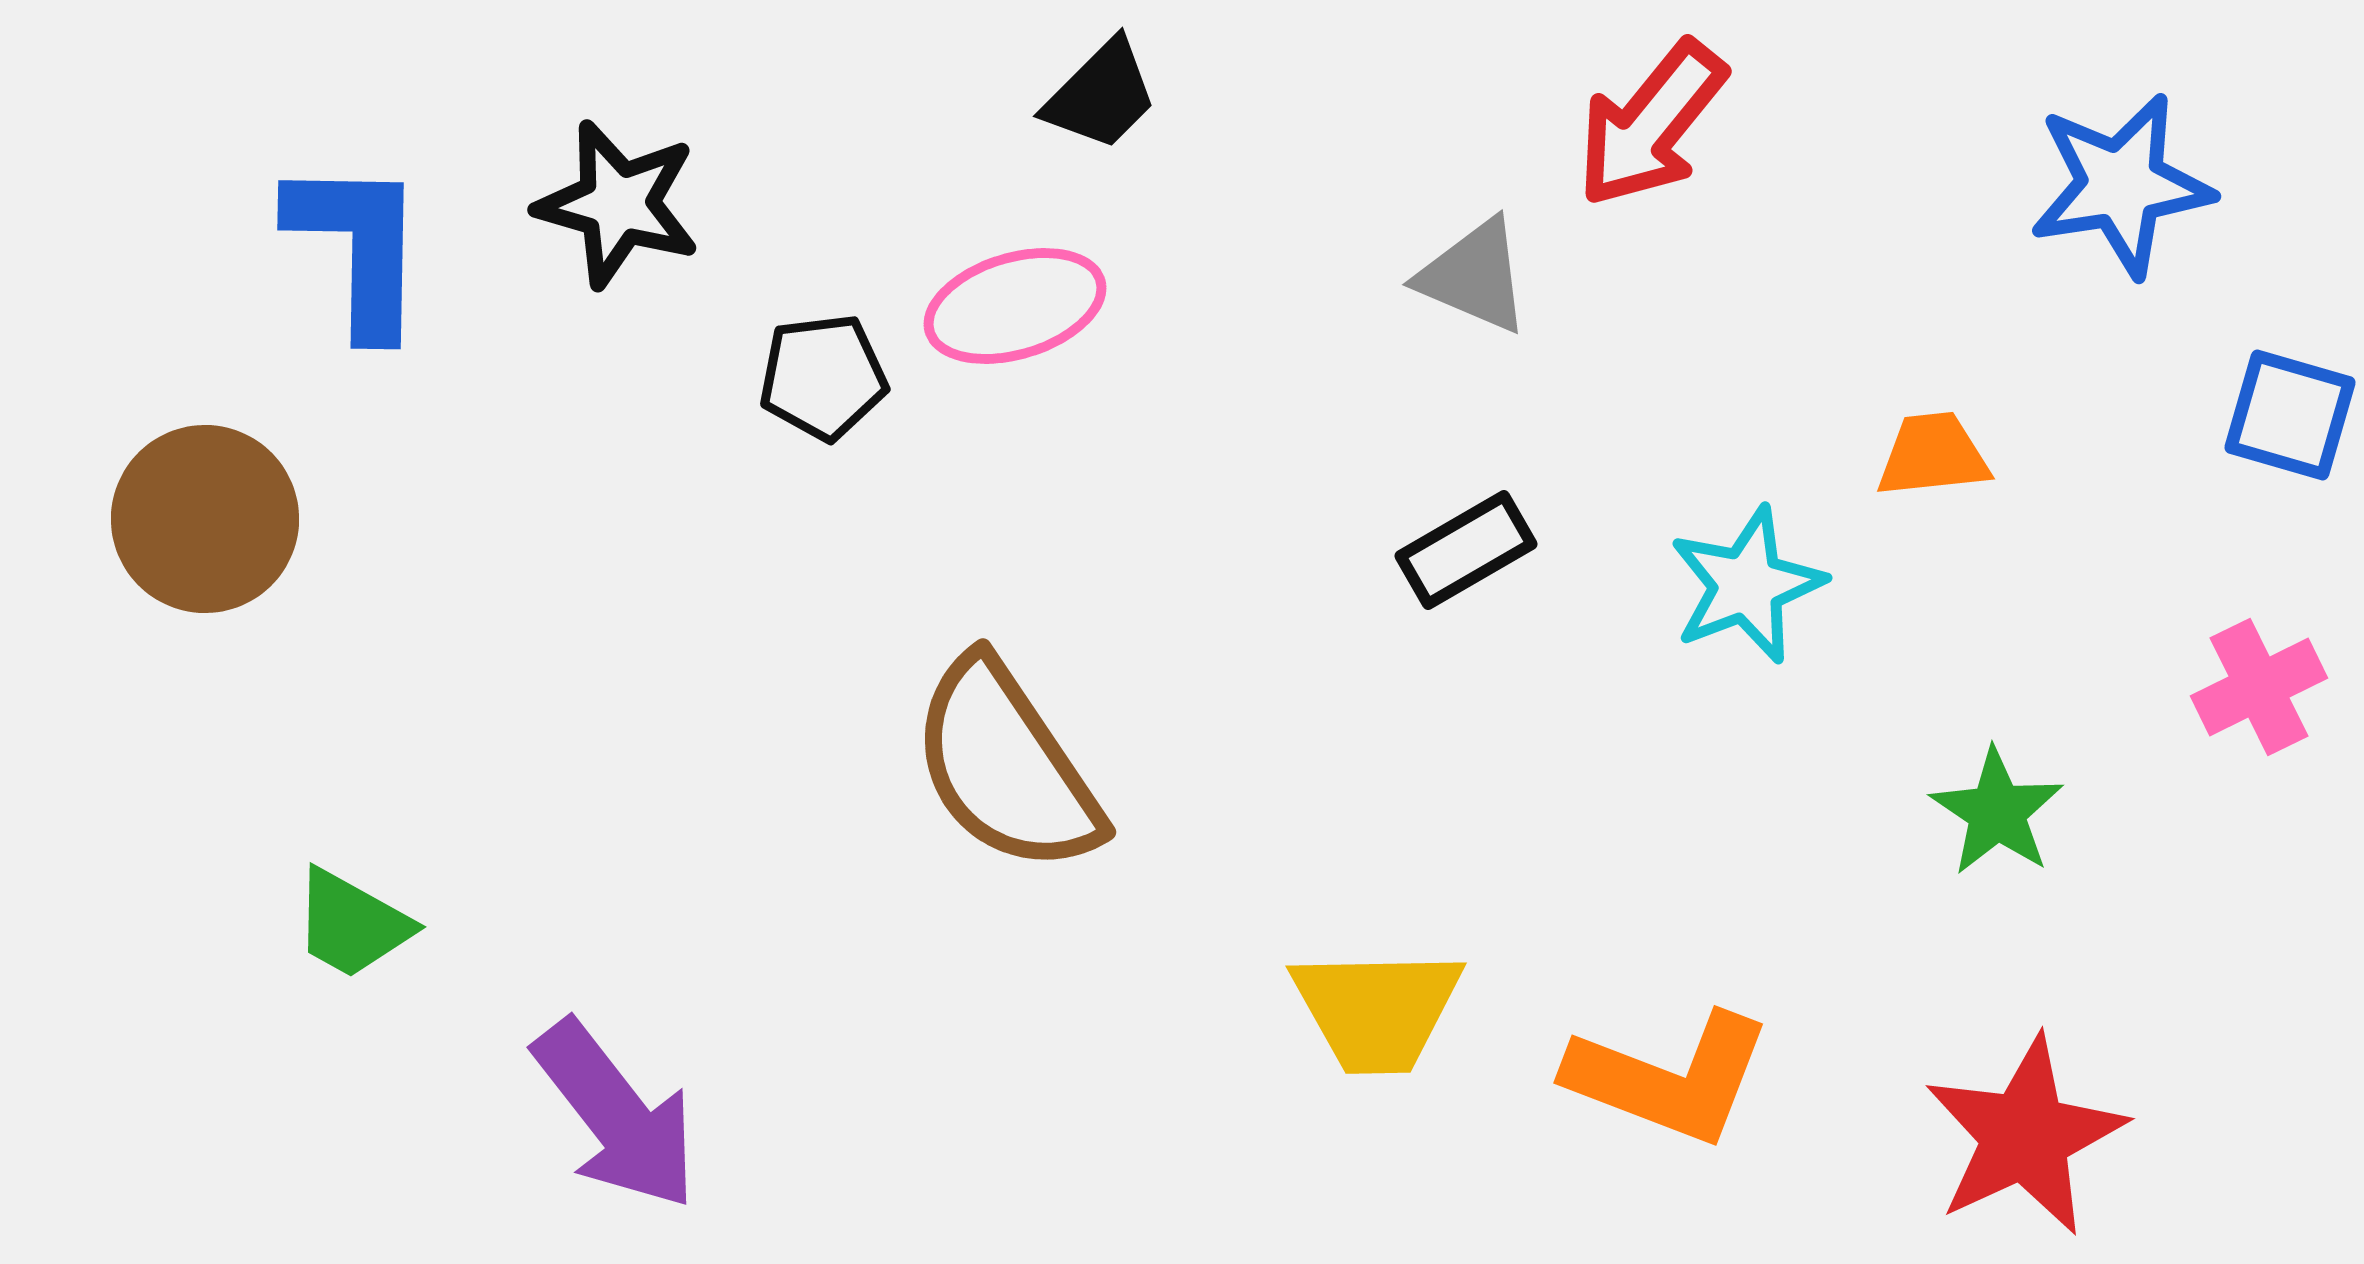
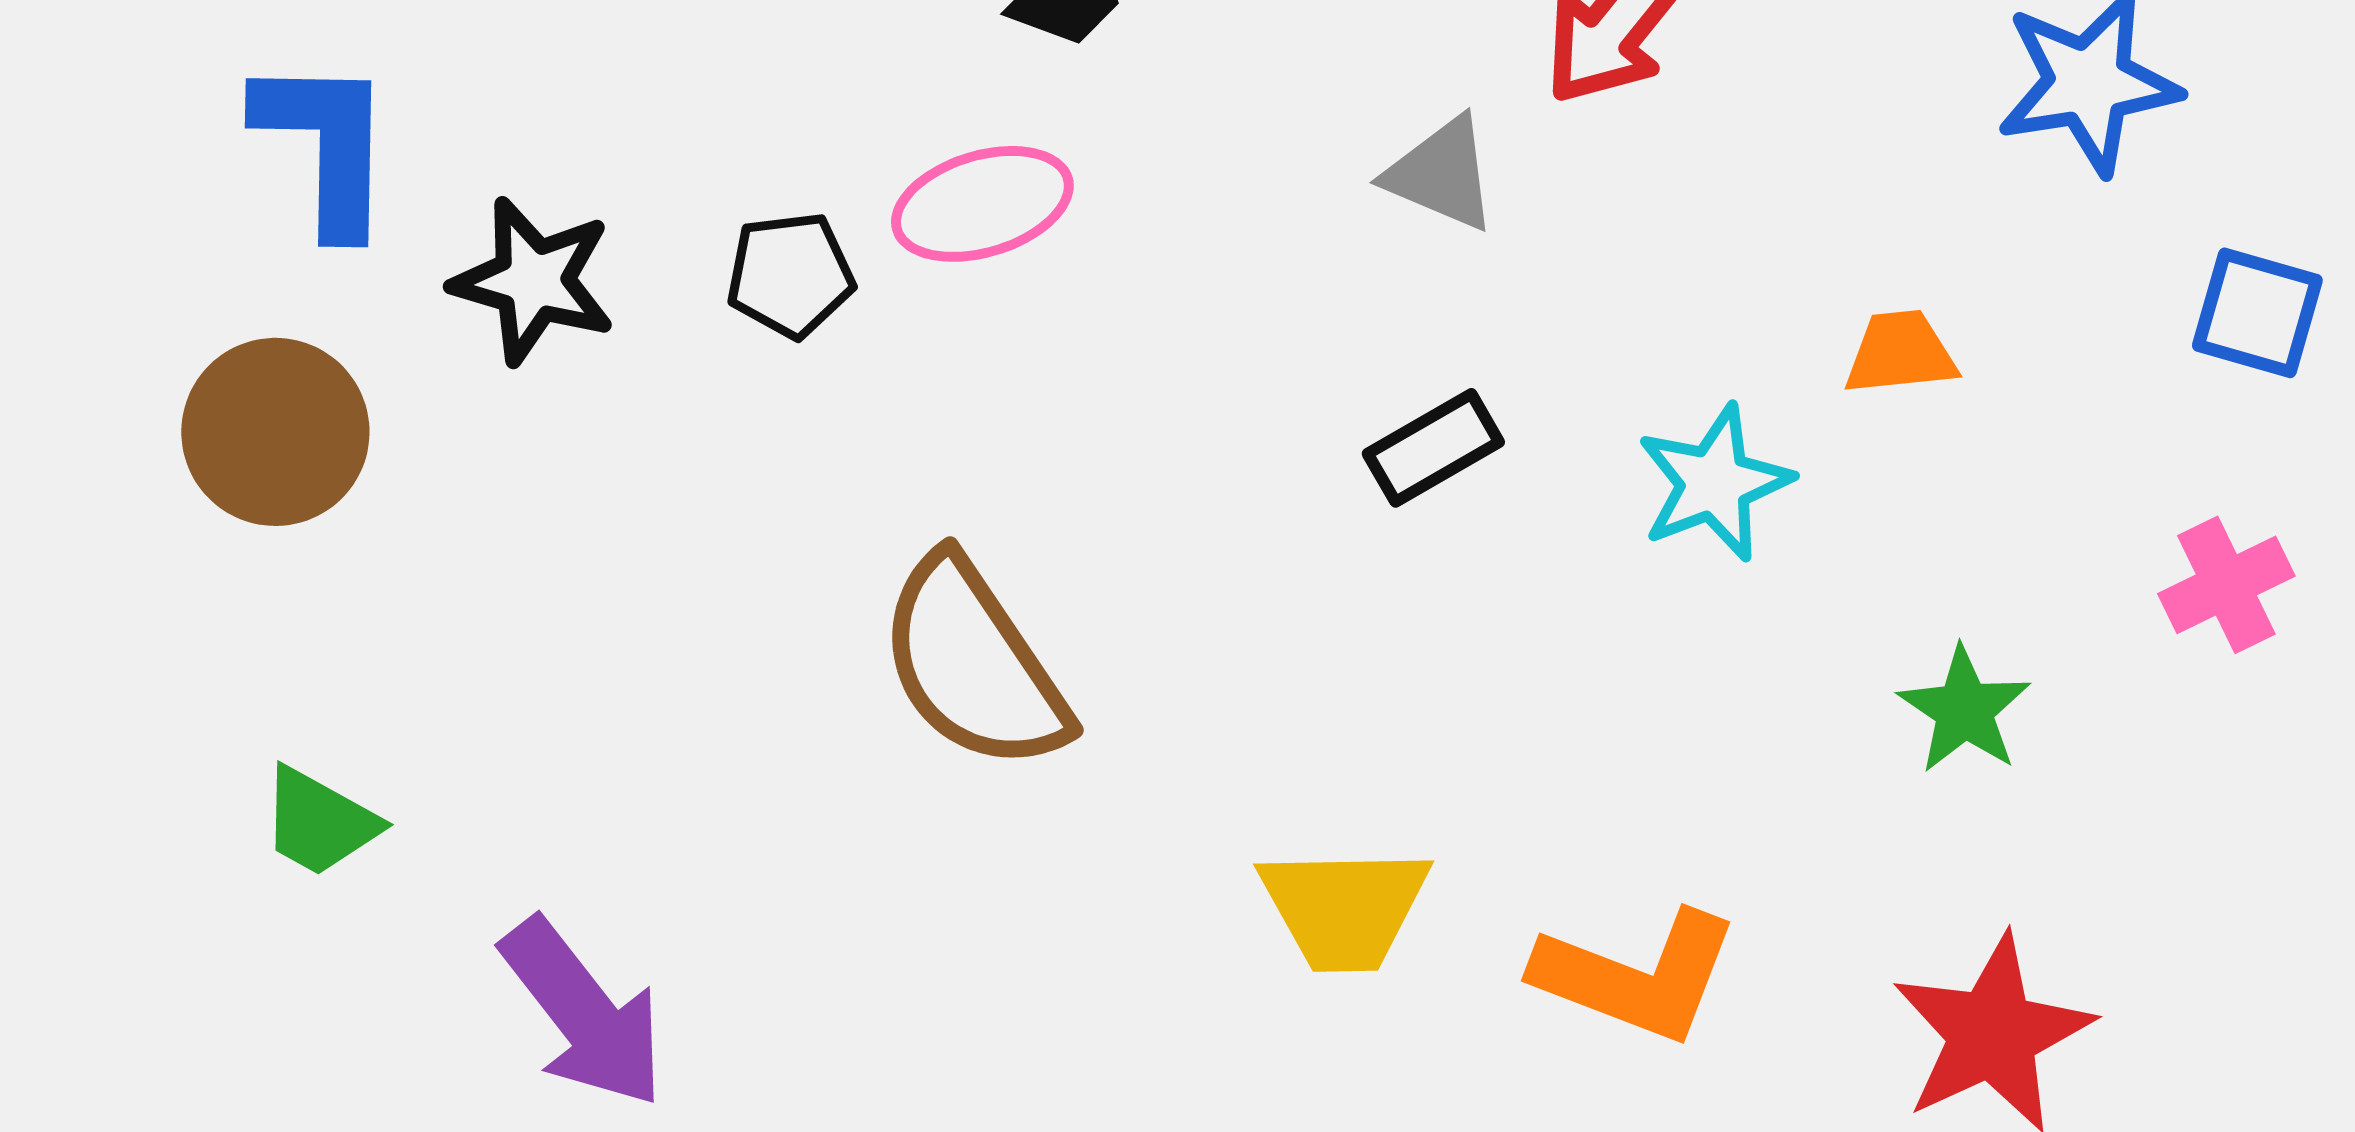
black star: (618, 204) -> (533, 281), moved
brown circle: (205, 519) -> (275, 432), moved

